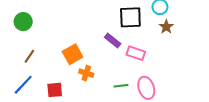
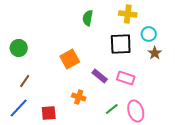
purple rectangle: (113, 41) -> (100, 76), moved
orange square: (73, 54) -> (70, 59), moved
green line: (121, 86) -> (112, 109), turned -32

